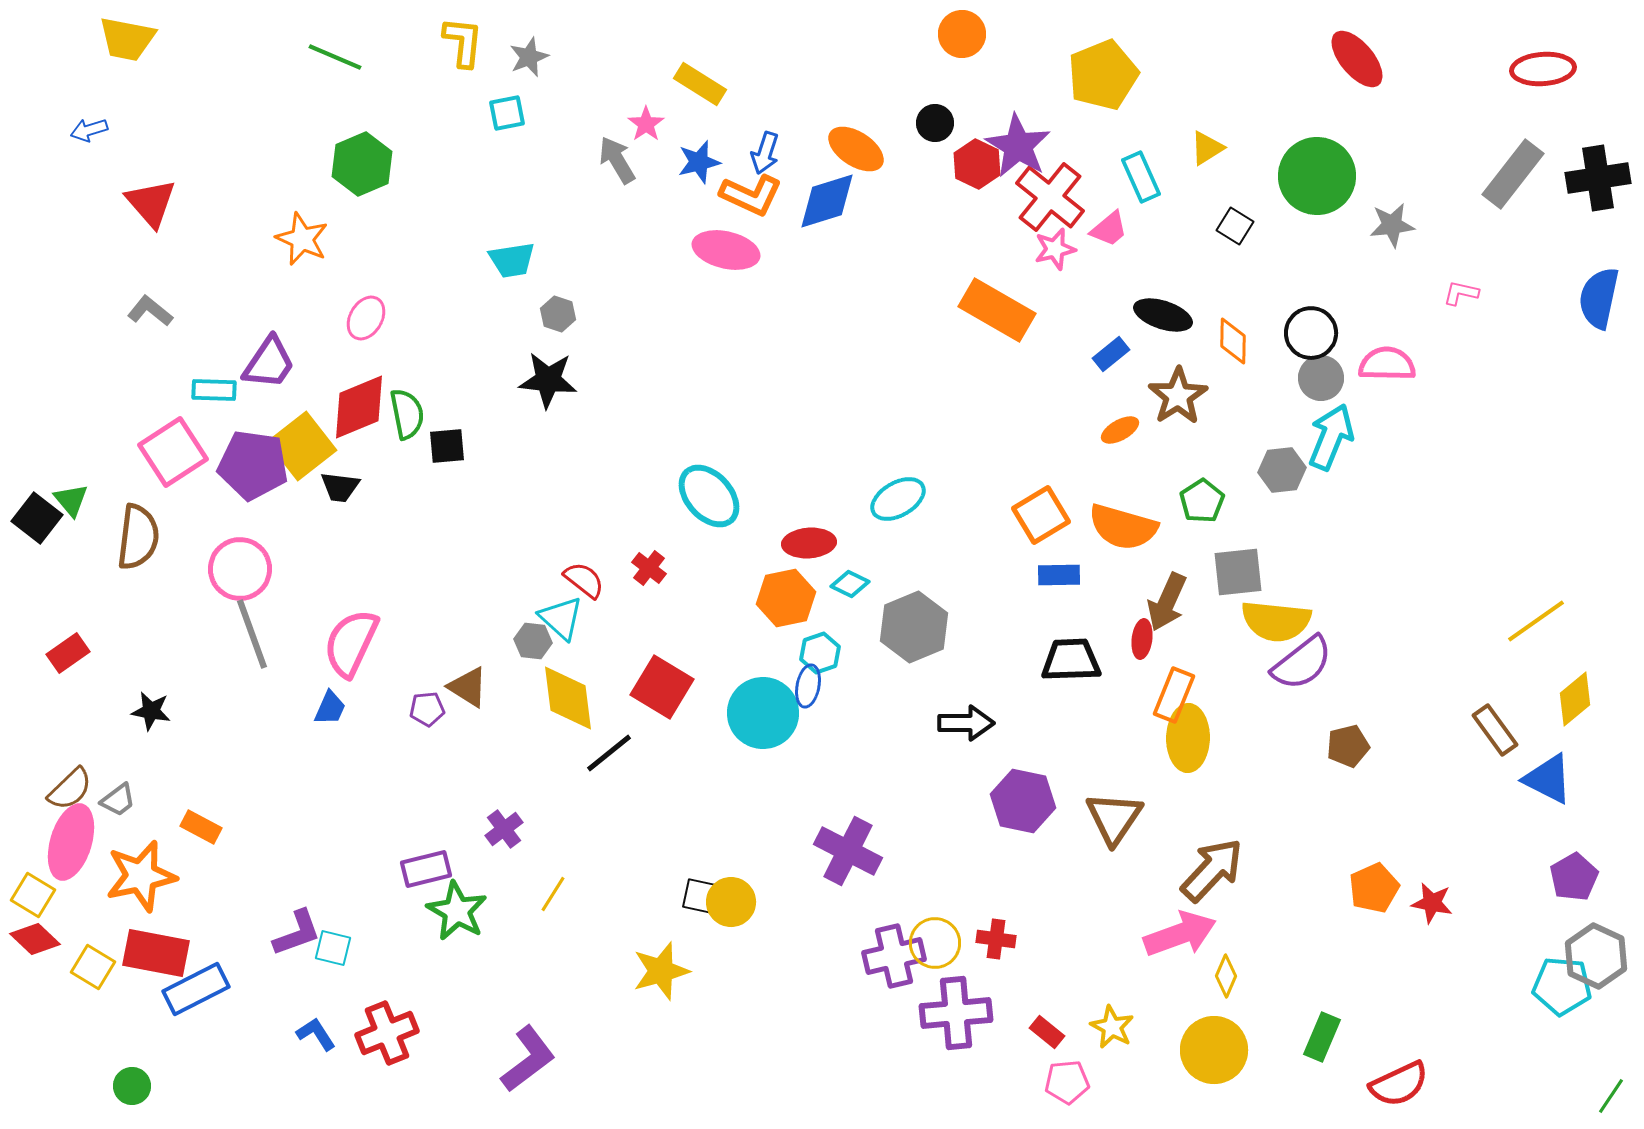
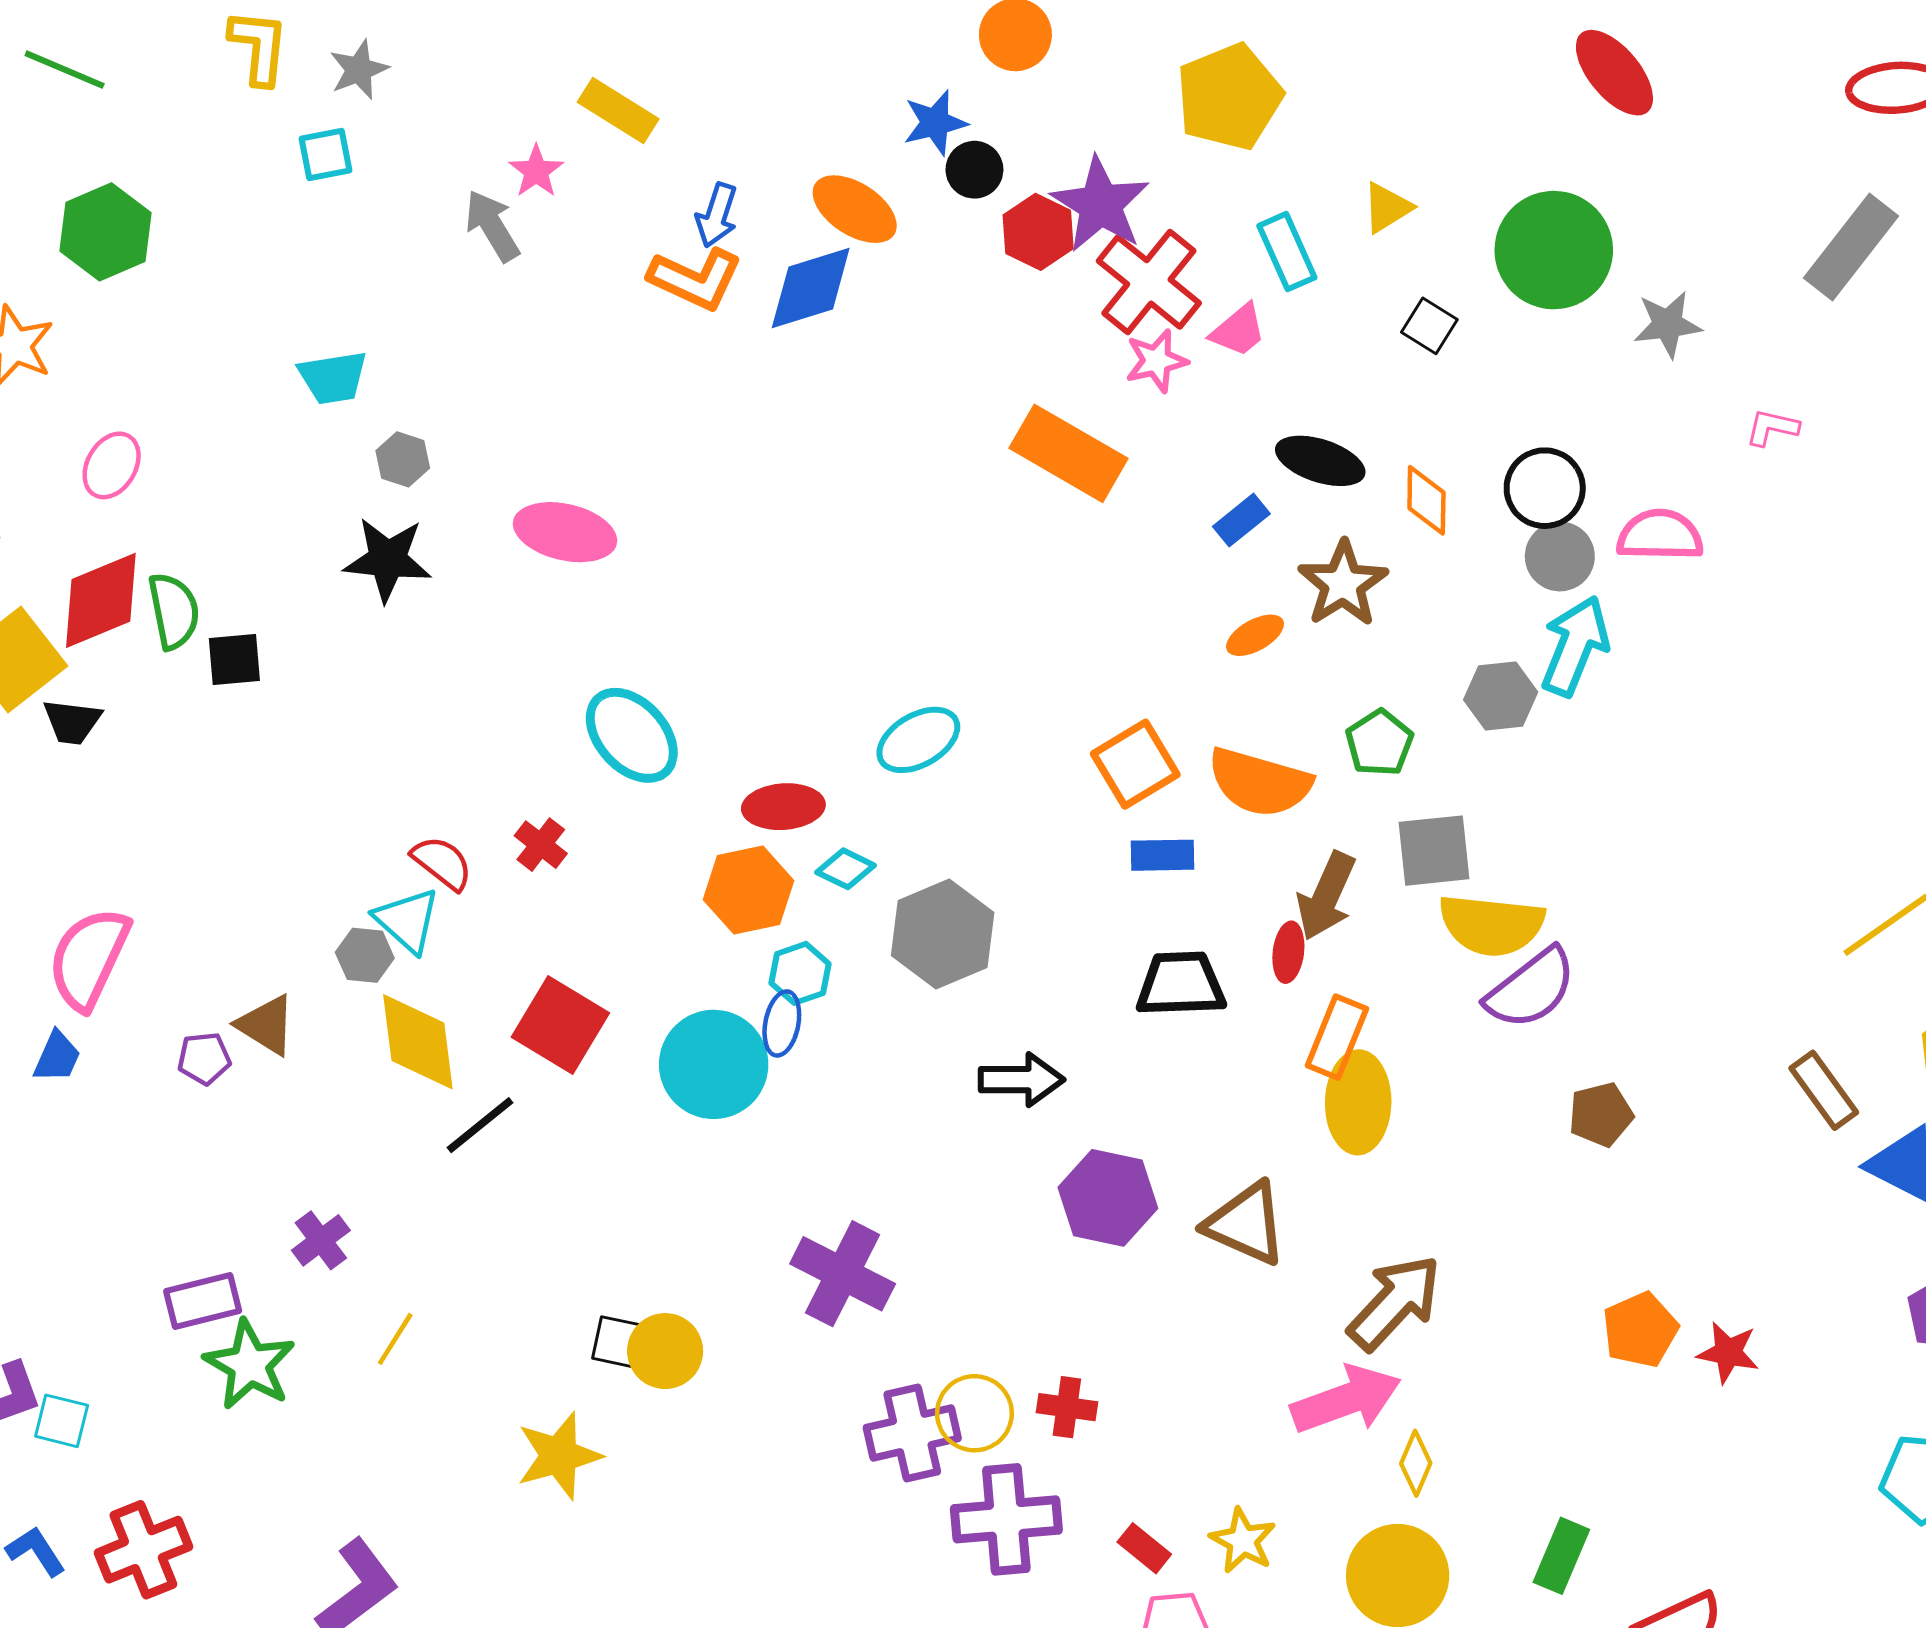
blue star: (699, 162) -> (935, 123), moved
pink ellipse: (726, 250) -> (565, 532), moved
brown triangle: (1114, 818) -> (1246, 1224), turned -40

